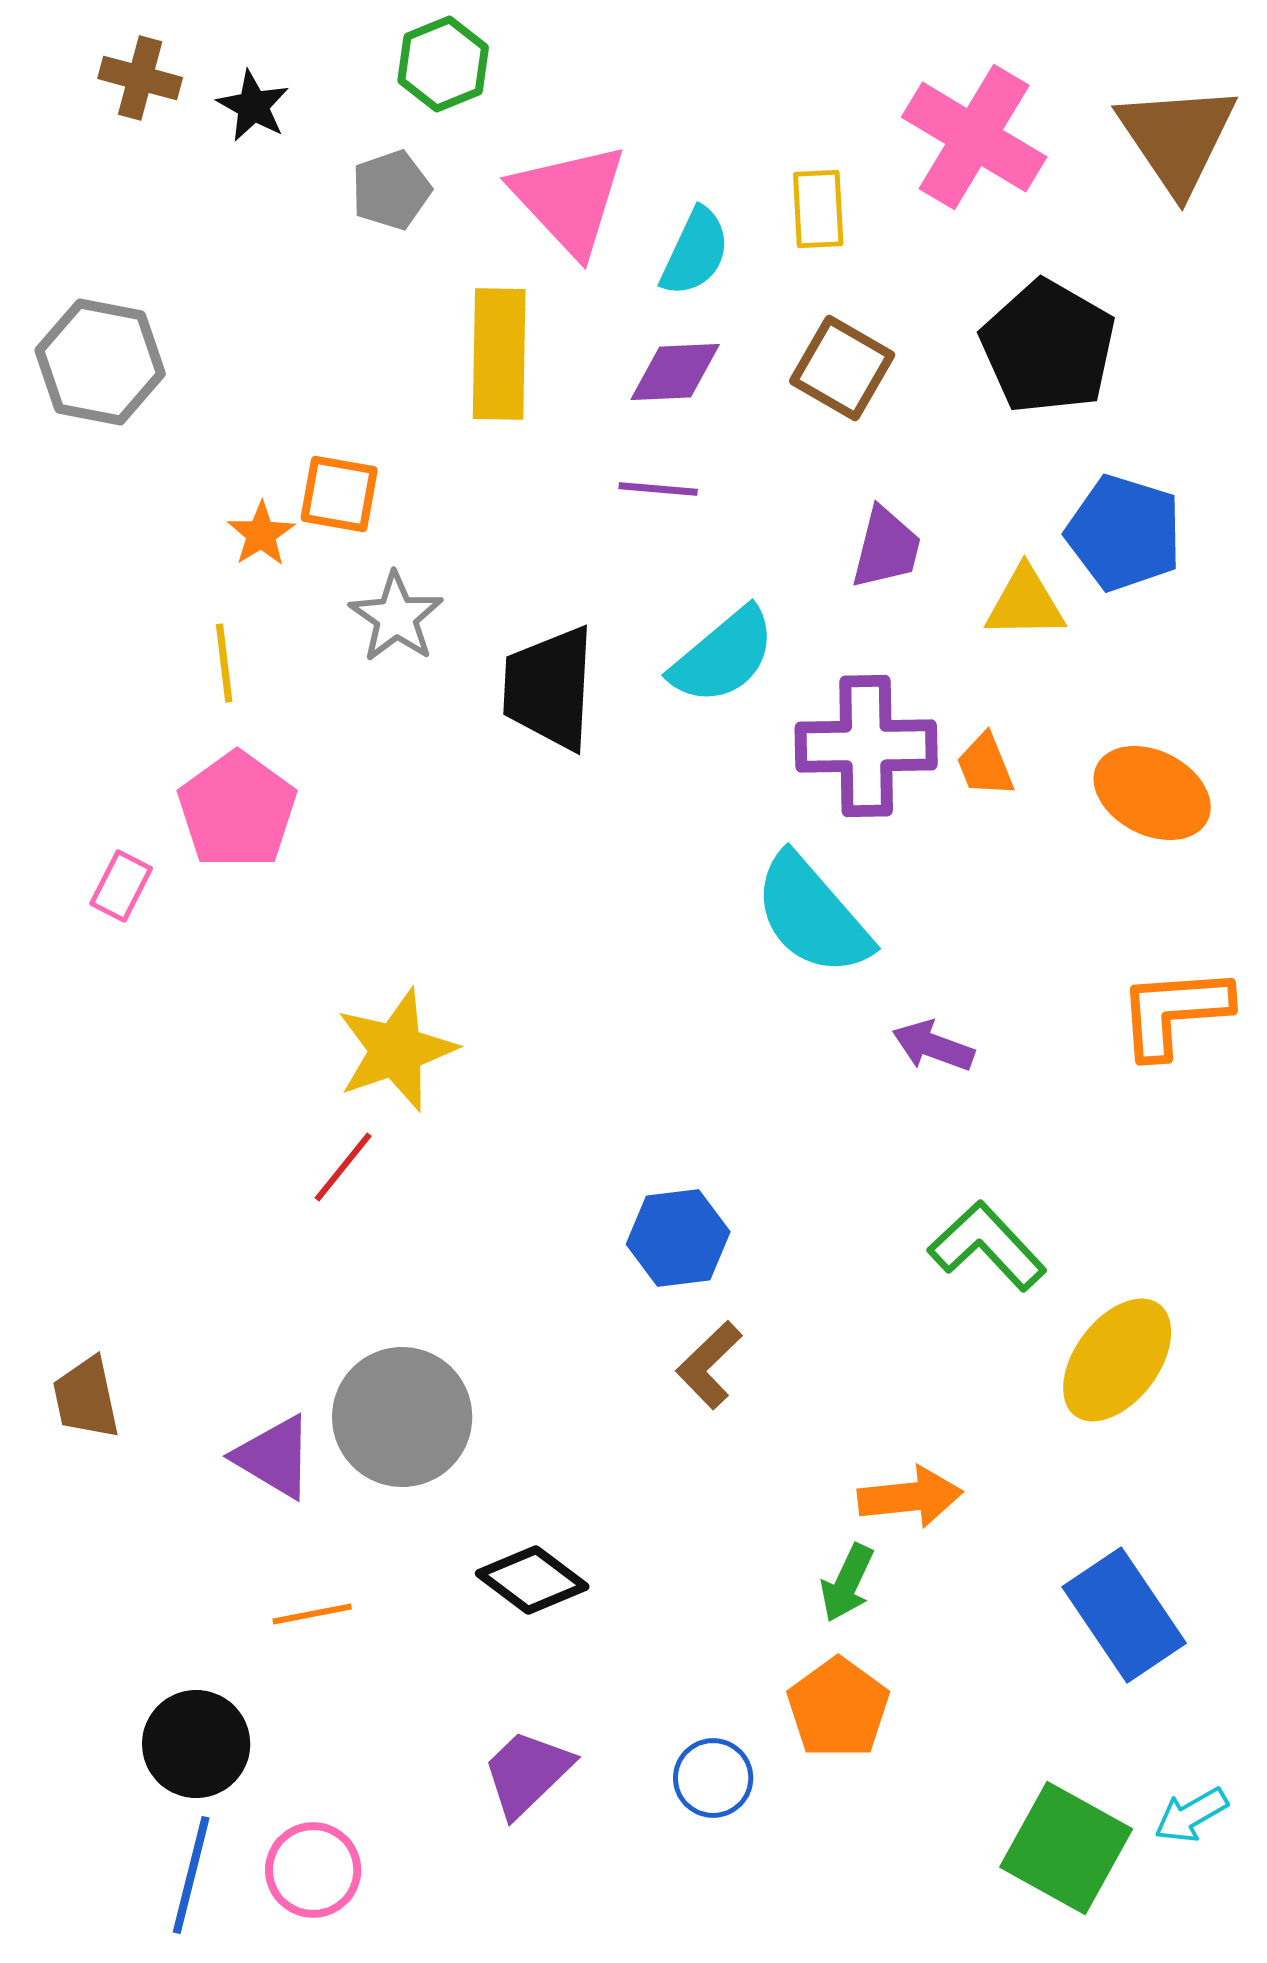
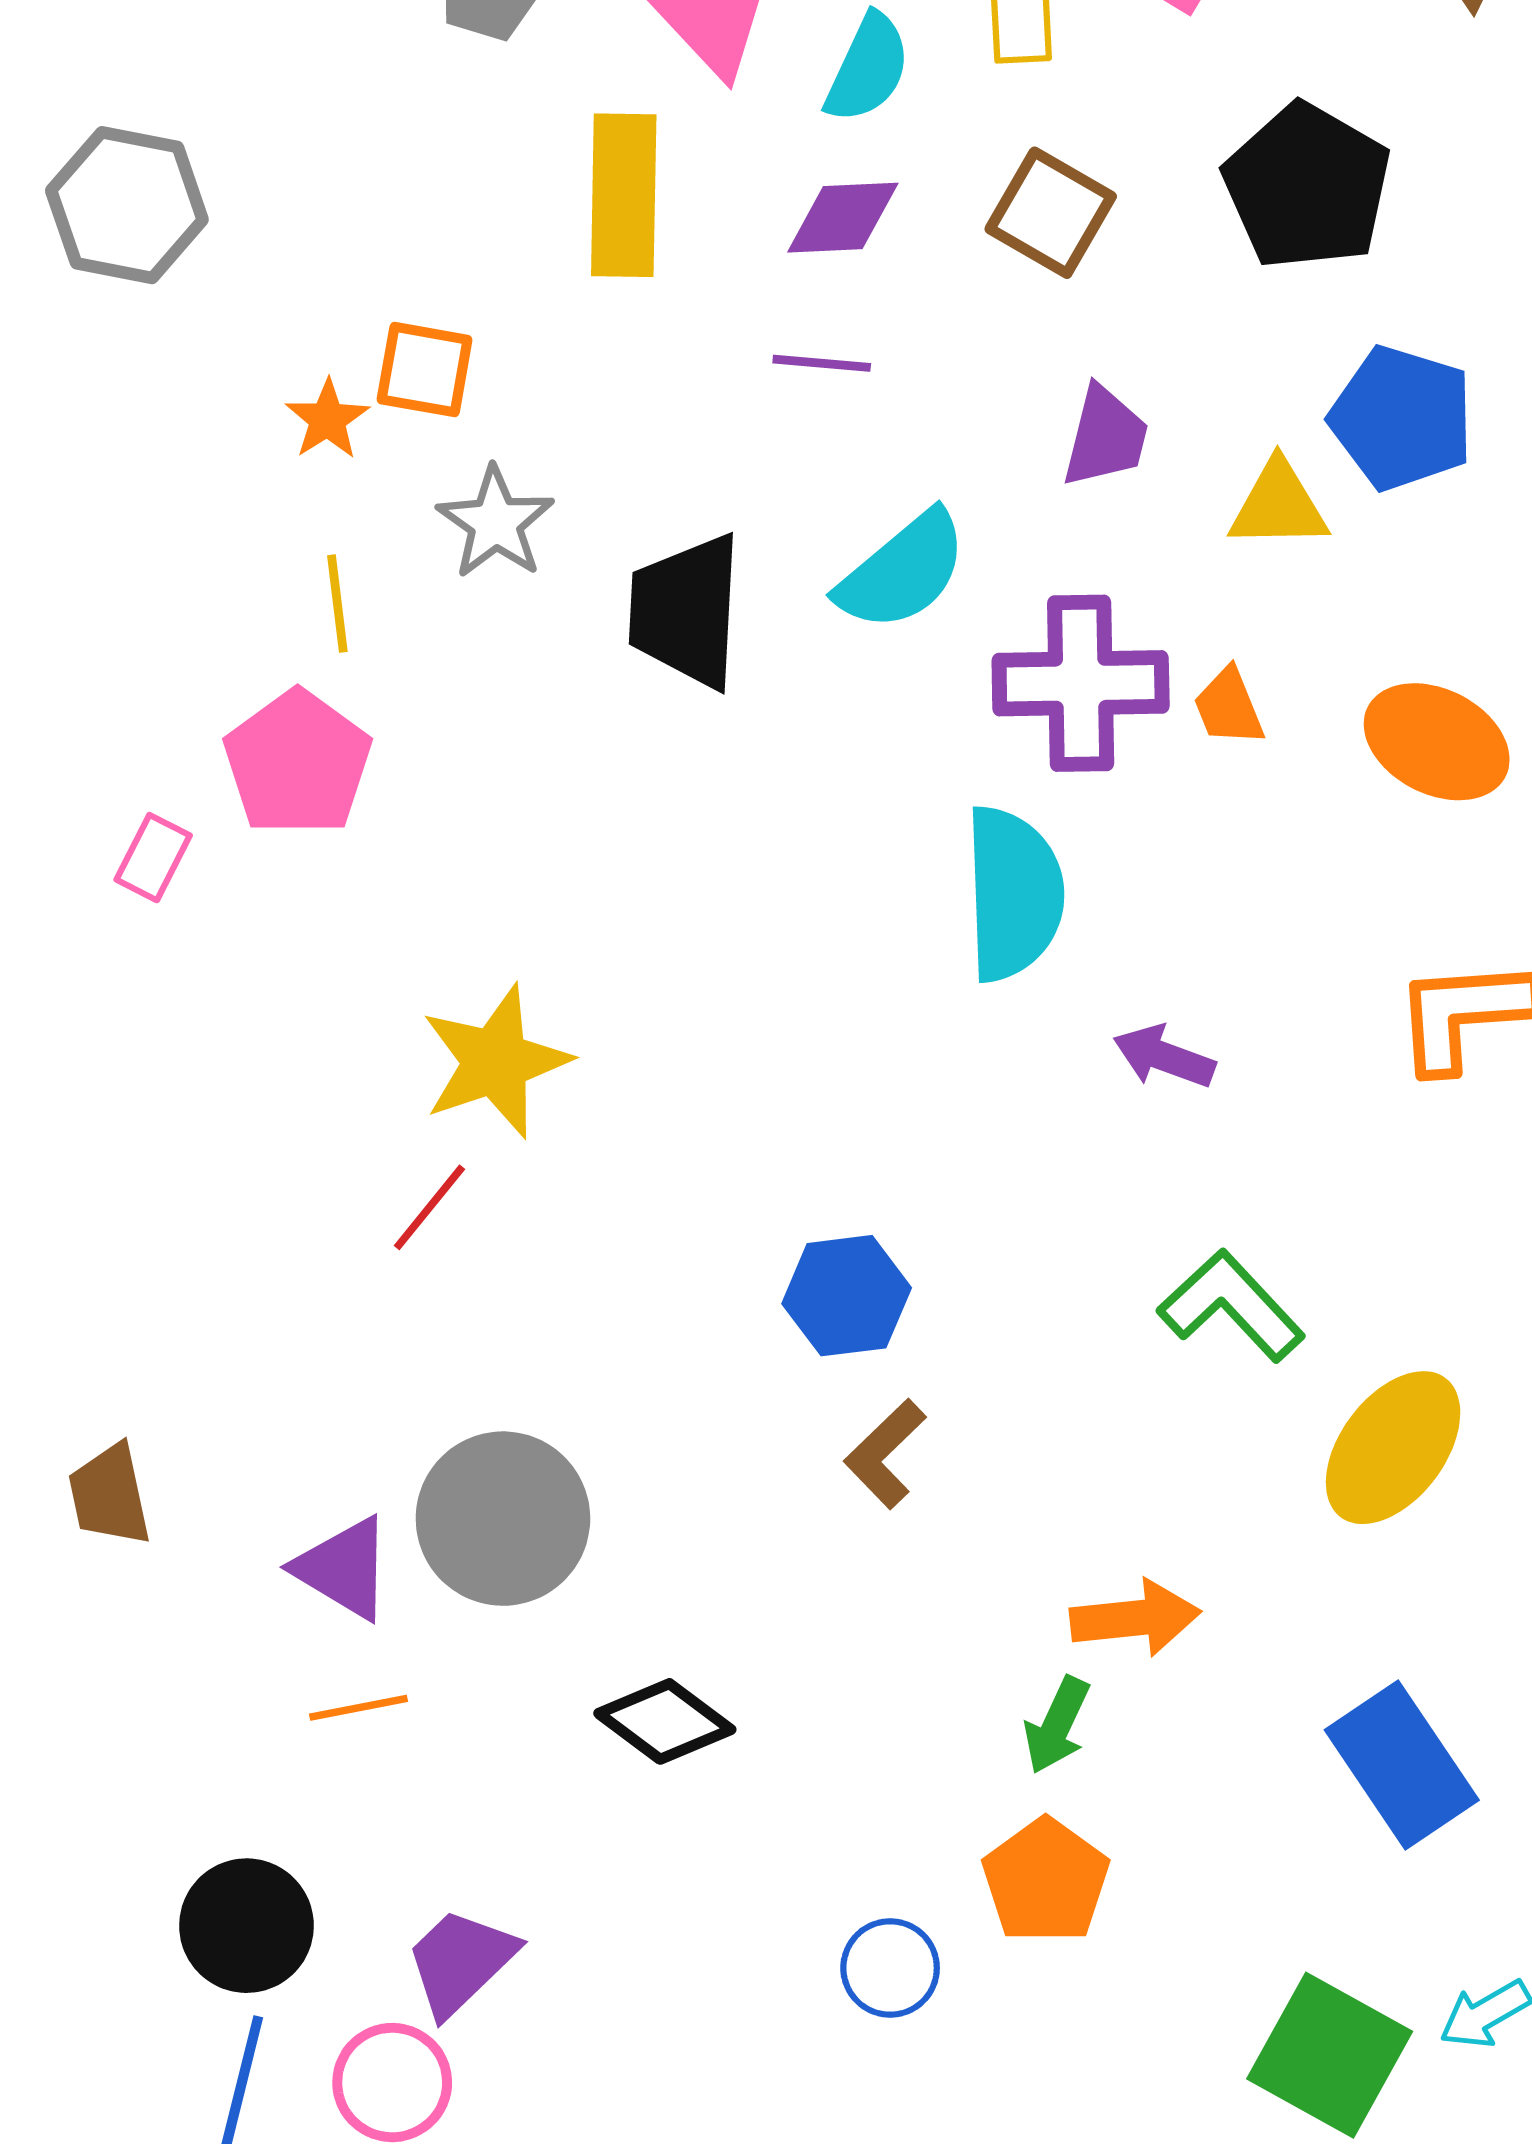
yellow line: (224, 663) -> (337, 604), moved
cyan semicircle: (812, 915) -> (1013, 894), turned -141
orange line: (312, 1614) -> (359, 1708), moved
purple trapezoid: (527, 1773) -> (461, 1962), moved

